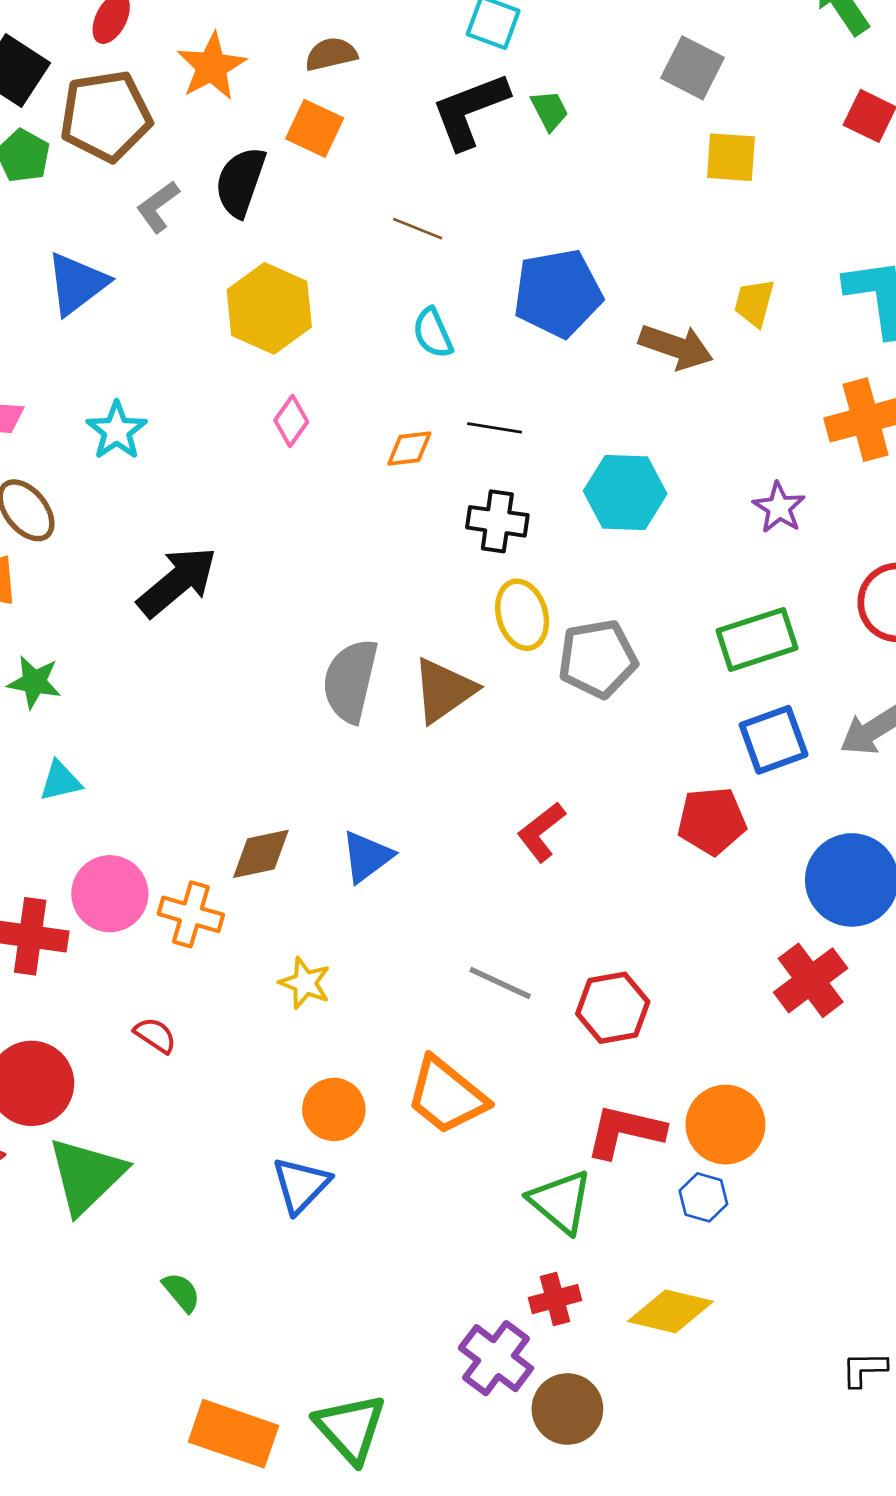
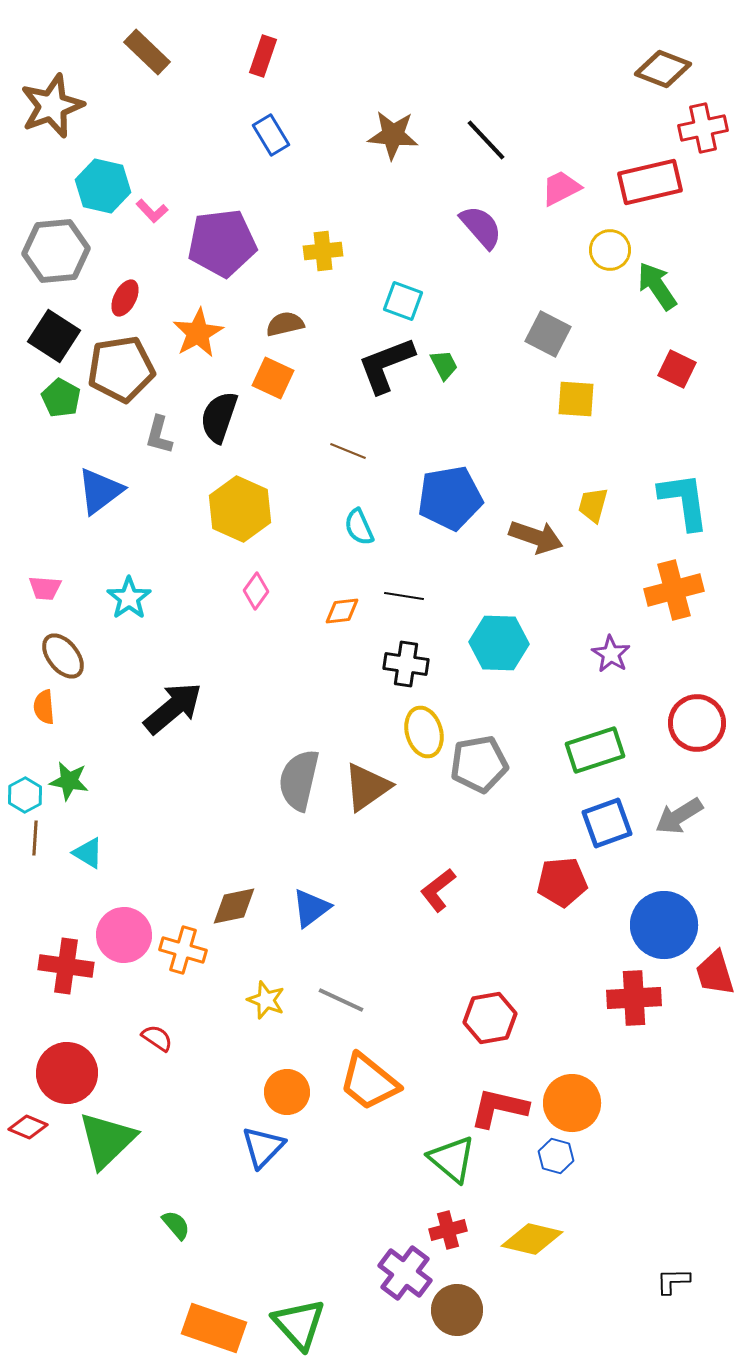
gray L-shape: (158, 207) -> (159, 435), turned -39
cyan triangle: (60, 781) -> (88, 853), turned 44
red cross: (811, 980) -> (634, 998), turned 34
gray line: (500, 983) -> (341, 1000), moved

